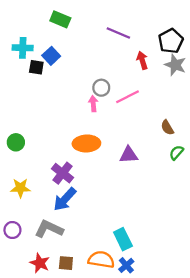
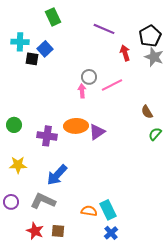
green rectangle: (60, 19) -> (53, 17), turned 42
purple triangle: (129, 155) -> (97, 132), moved, turned -30
purple cross: (63, 173) -> (47, 136), moved, turned -30
orange semicircle: (101, 260) -> (89, 211), moved, size x0.7

